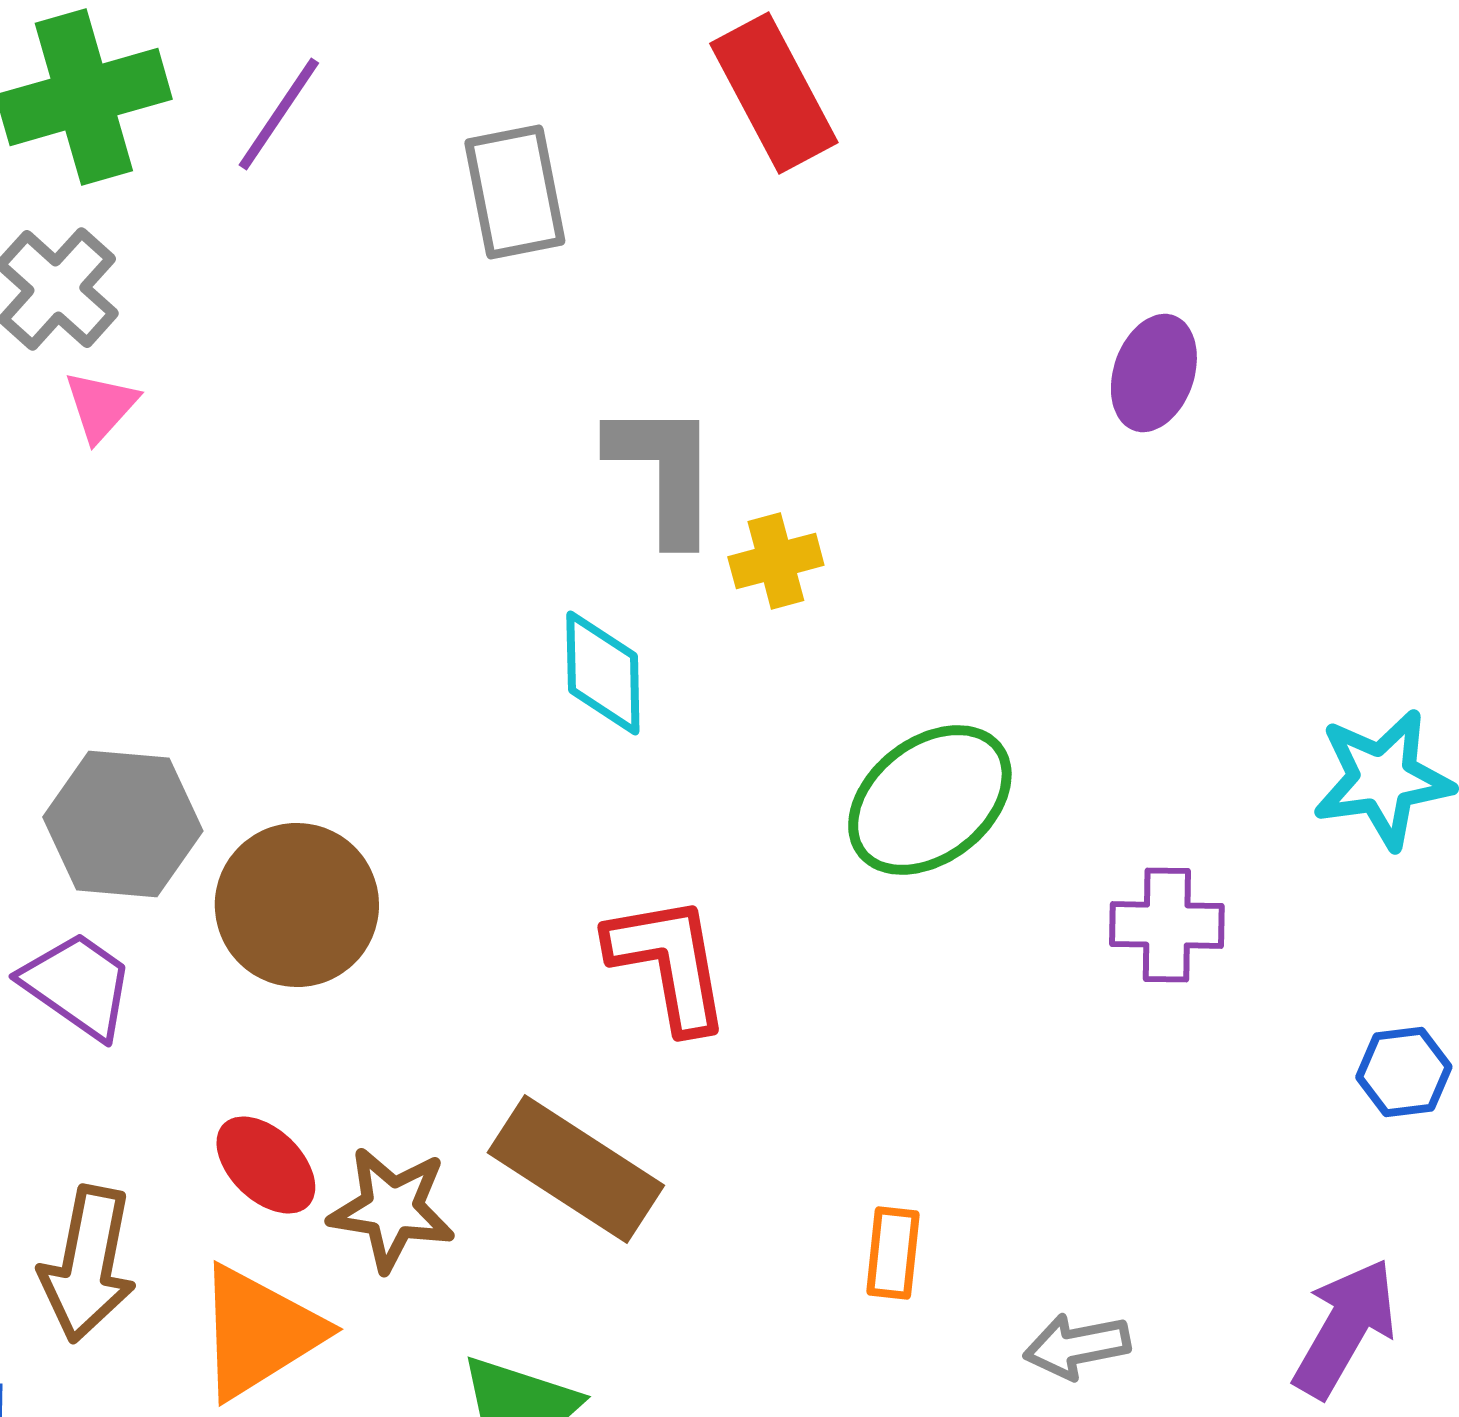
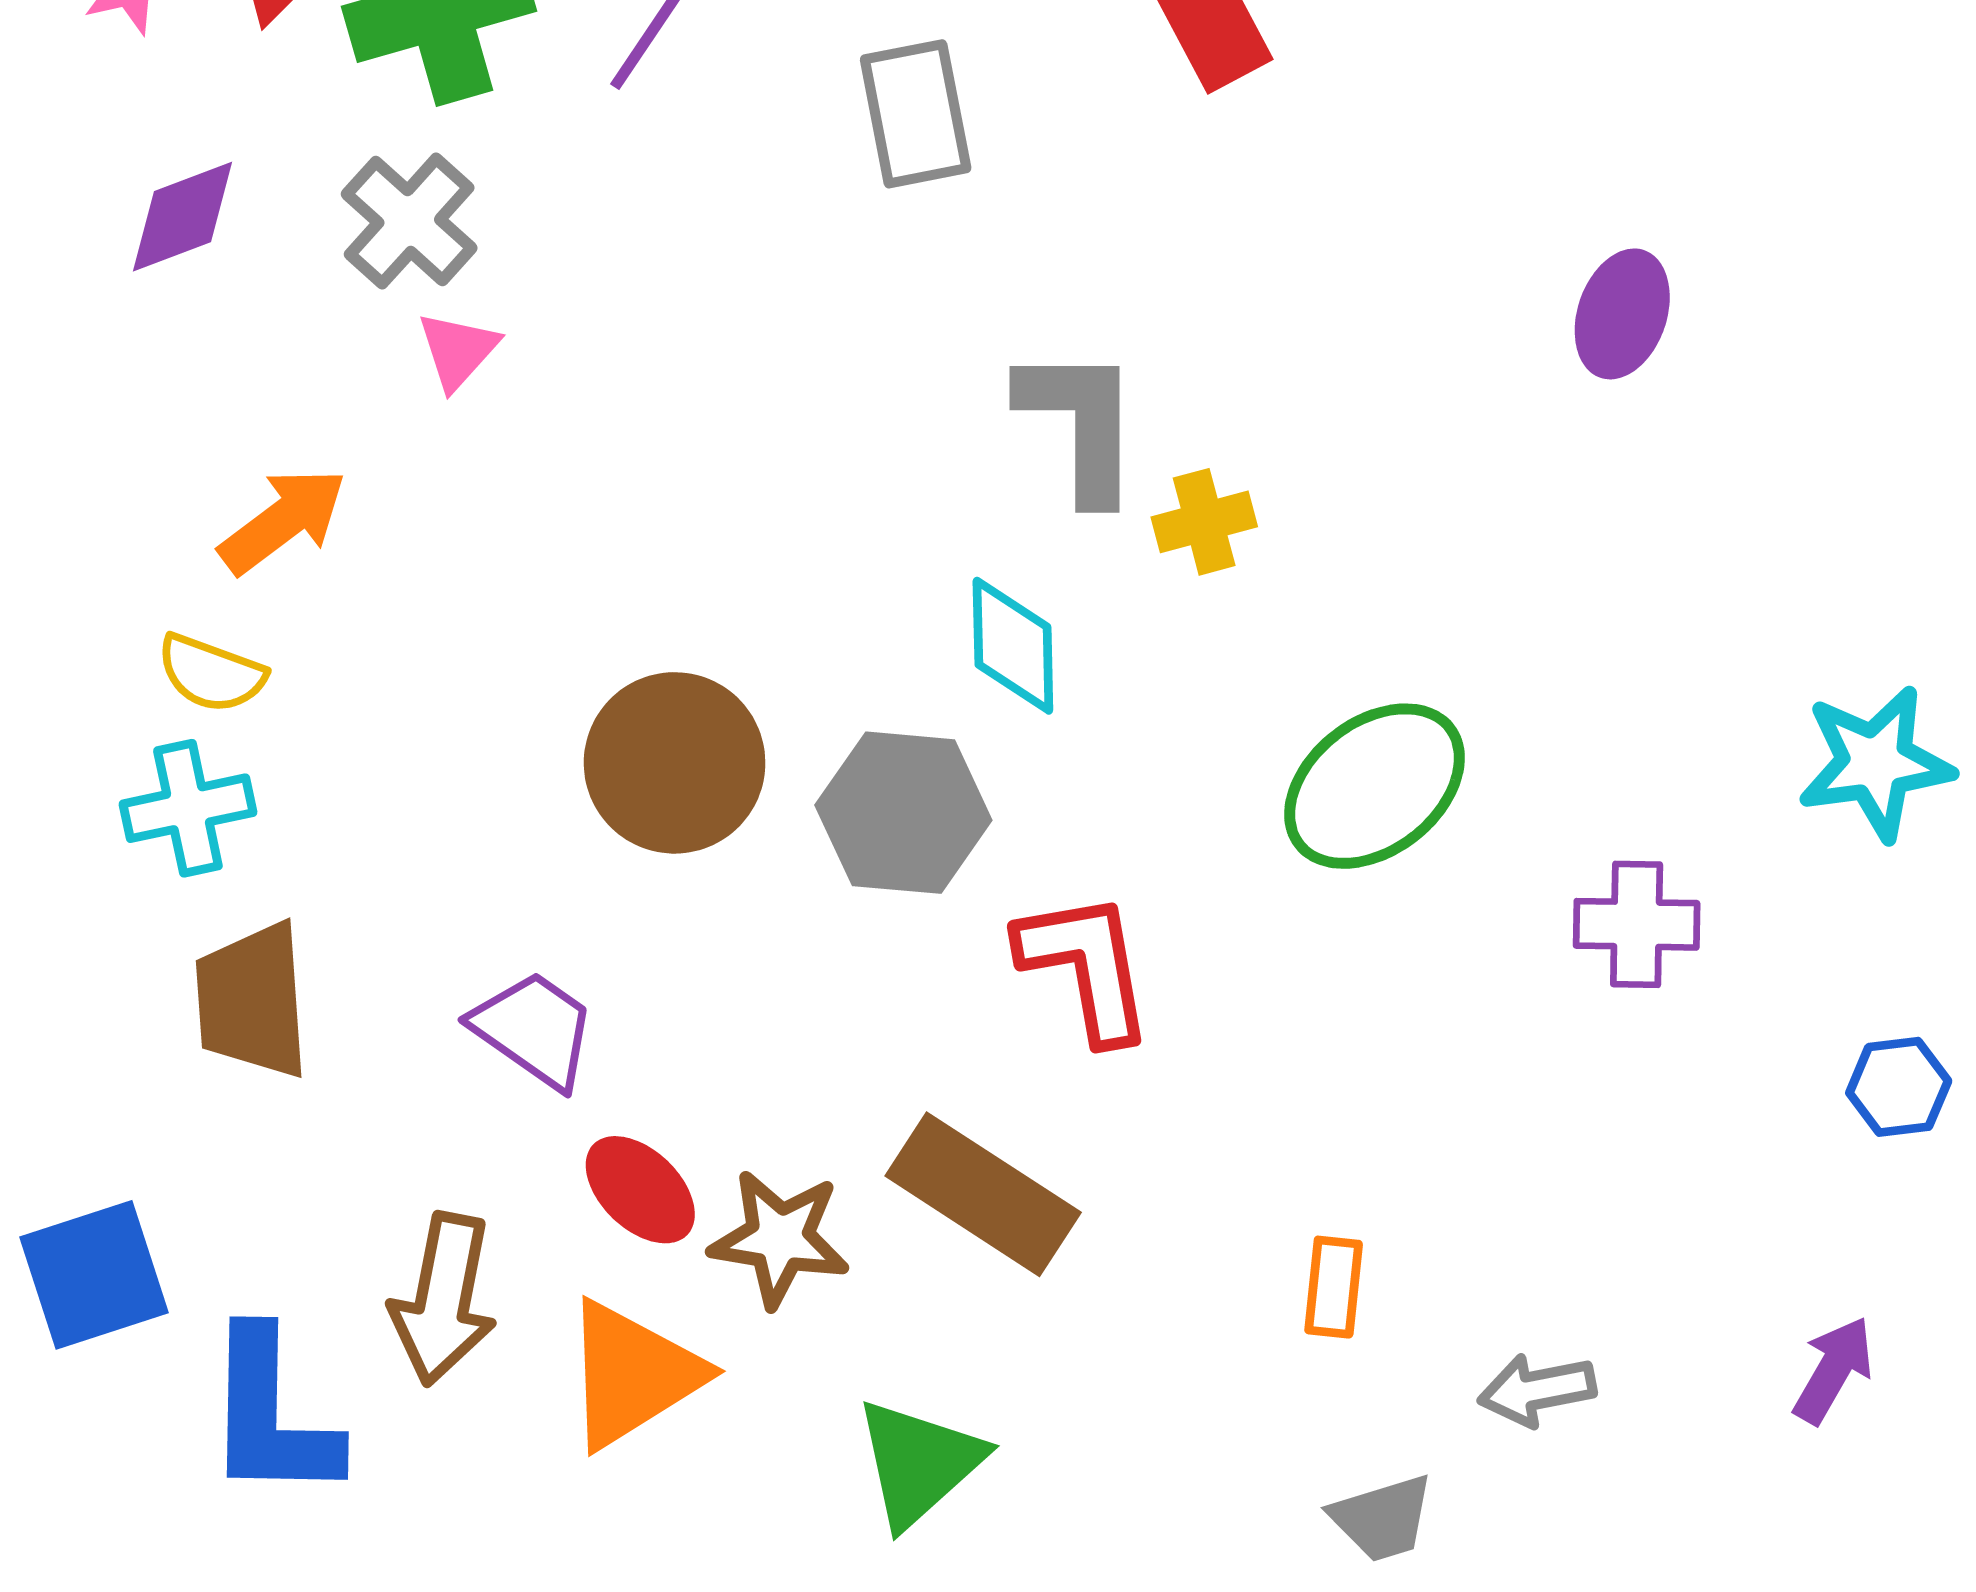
gray hexagon: (123, 824) -> (903, 813), moved
brown circle: (297, 905) -> (675, 763), moved
purple trapezoid: (78, 985) -> (534, 1029), moved
purple arrow: (1345, 1328) -> (1833, 1370), size x0.7

